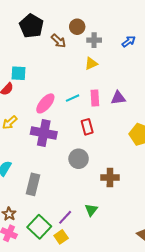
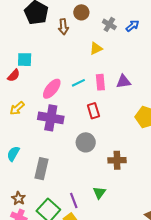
gray cross: (94, 40) -> (109, 24), moved, turned 32
brown arrow: (59, 41) -> (63, 27), turned 42
purple line: (65, 217) -> (74, 200), turned -63

